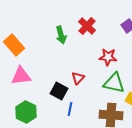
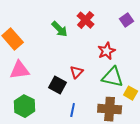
green arrow: (61, 35) -> (60, 29), turned -30
red star: (108, 57) -> (107, 51), turned -30
blue line: (70, 109) -> (73, 110), moved

